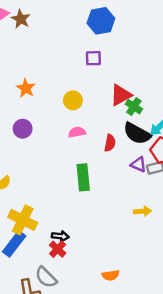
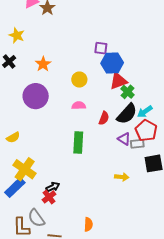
blue hexagon: (101, 21) -> (112, 63), moved
purple circle: (23, 129) -> (36, 96), size x1.6
black semicircle: (137, 133) -> (127, 114), turned -85
black arrow: (60, 236) -> (53, 187), turned -40
orange semicircle: (111, 275) -> (88, 224), turned -88

